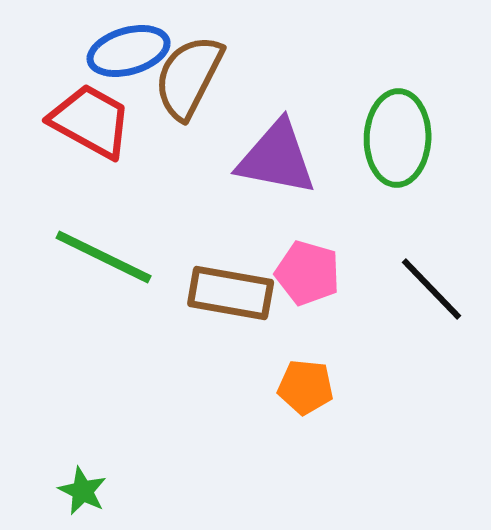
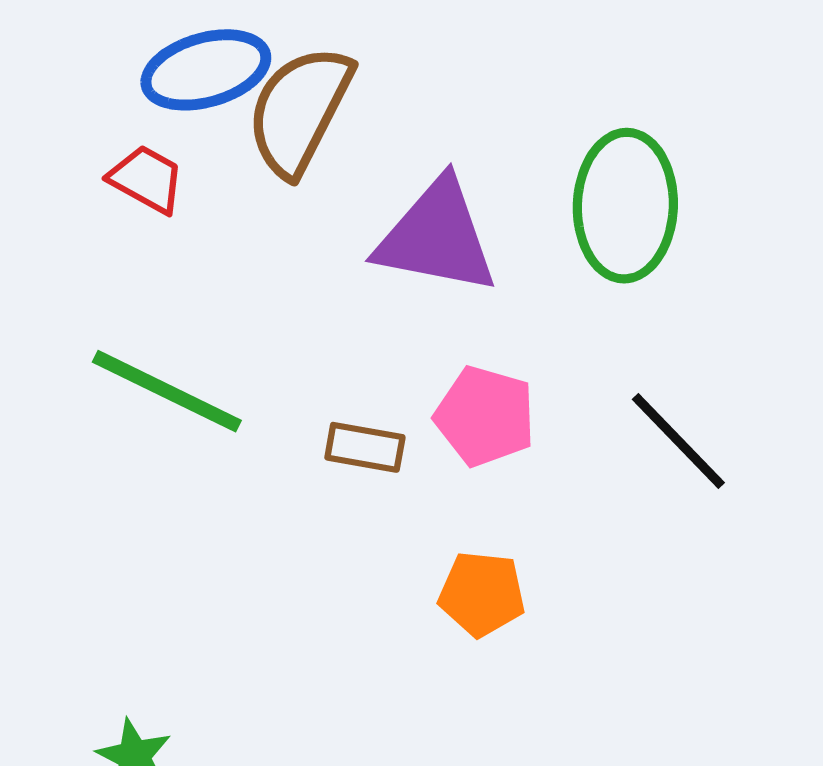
red trapezoid: (91, 121) -> (147, 179), size x0.6
brown rectangle: (231, 293) -> (365, 447), size x0.6

